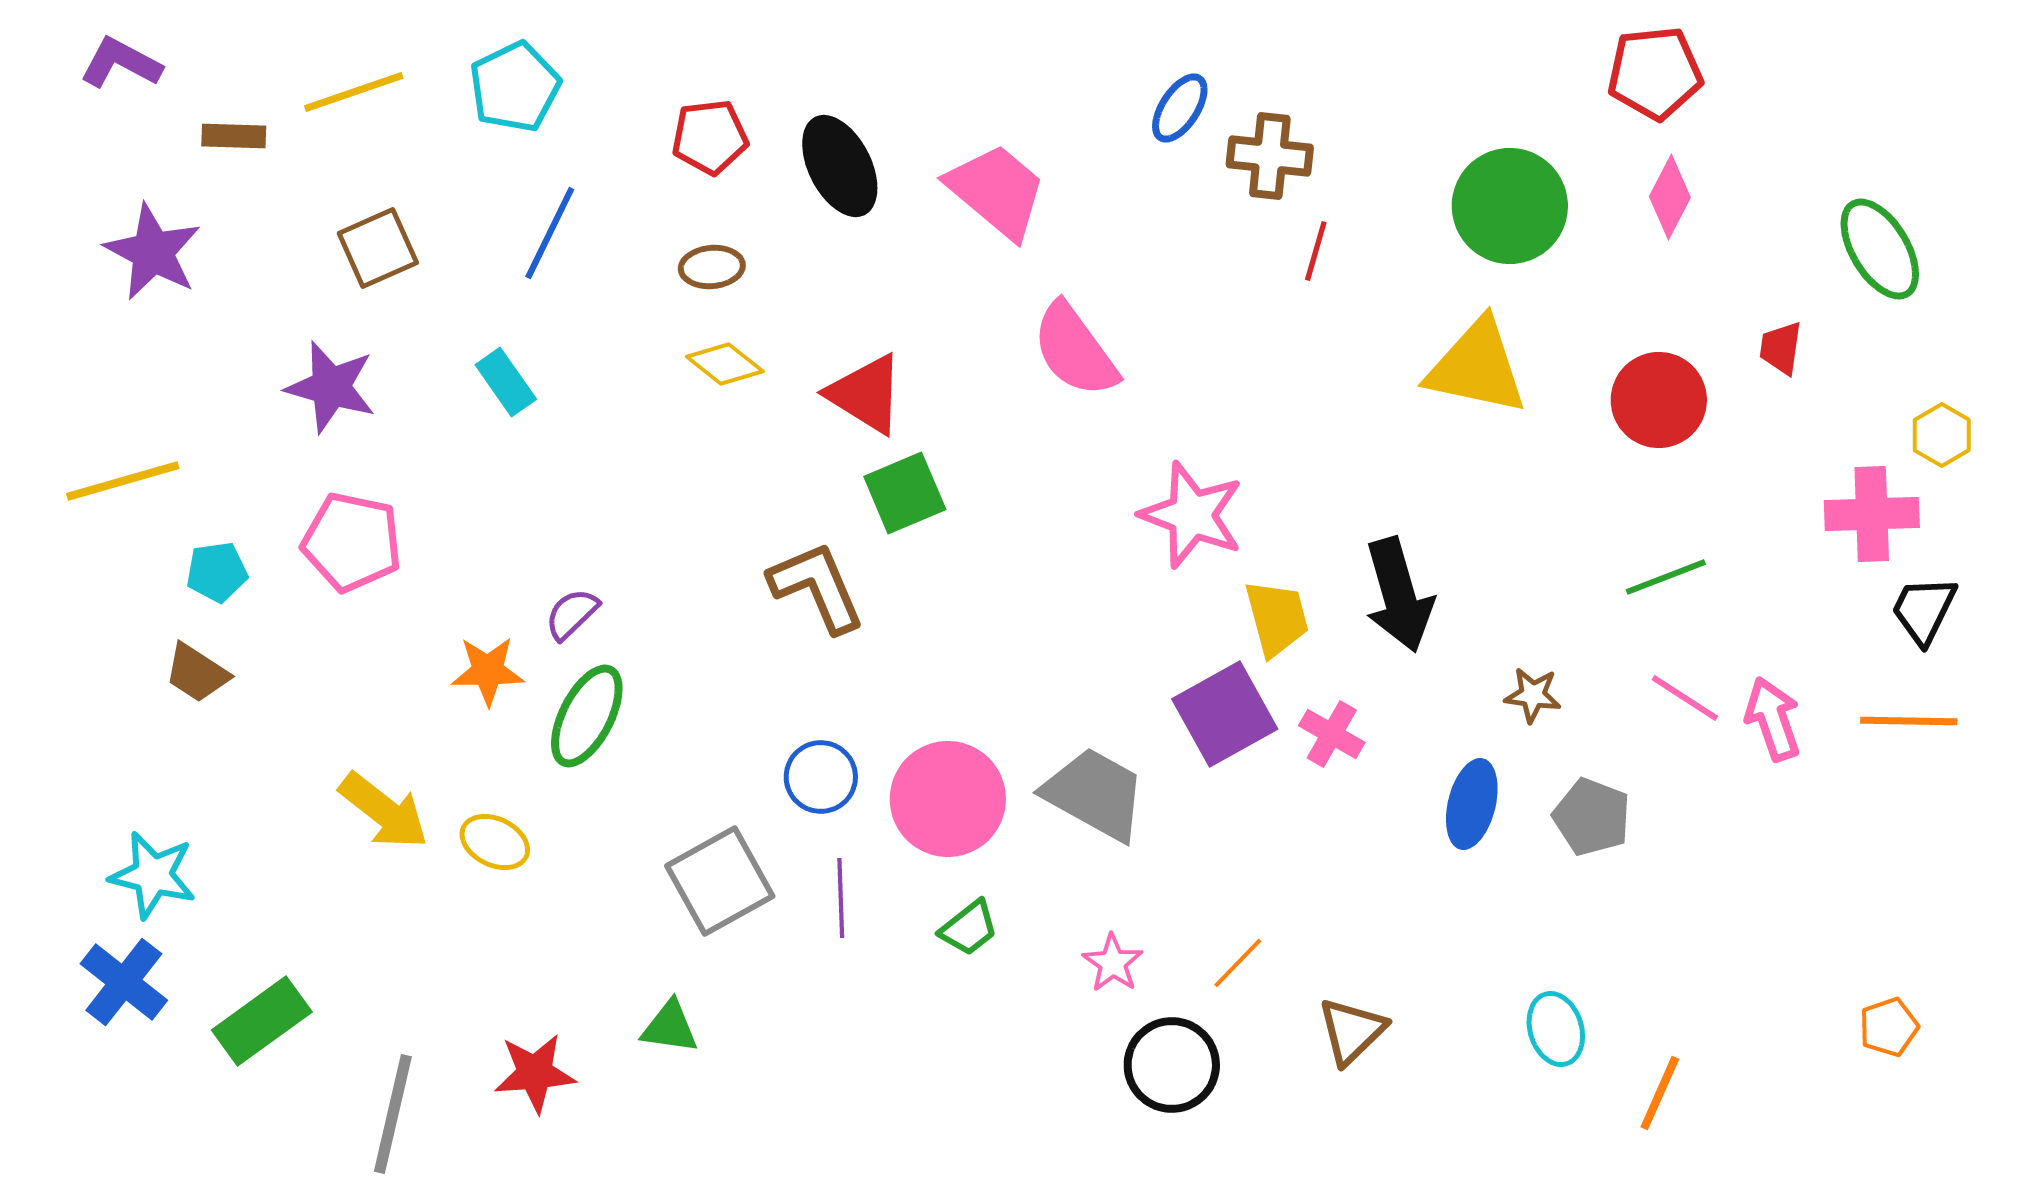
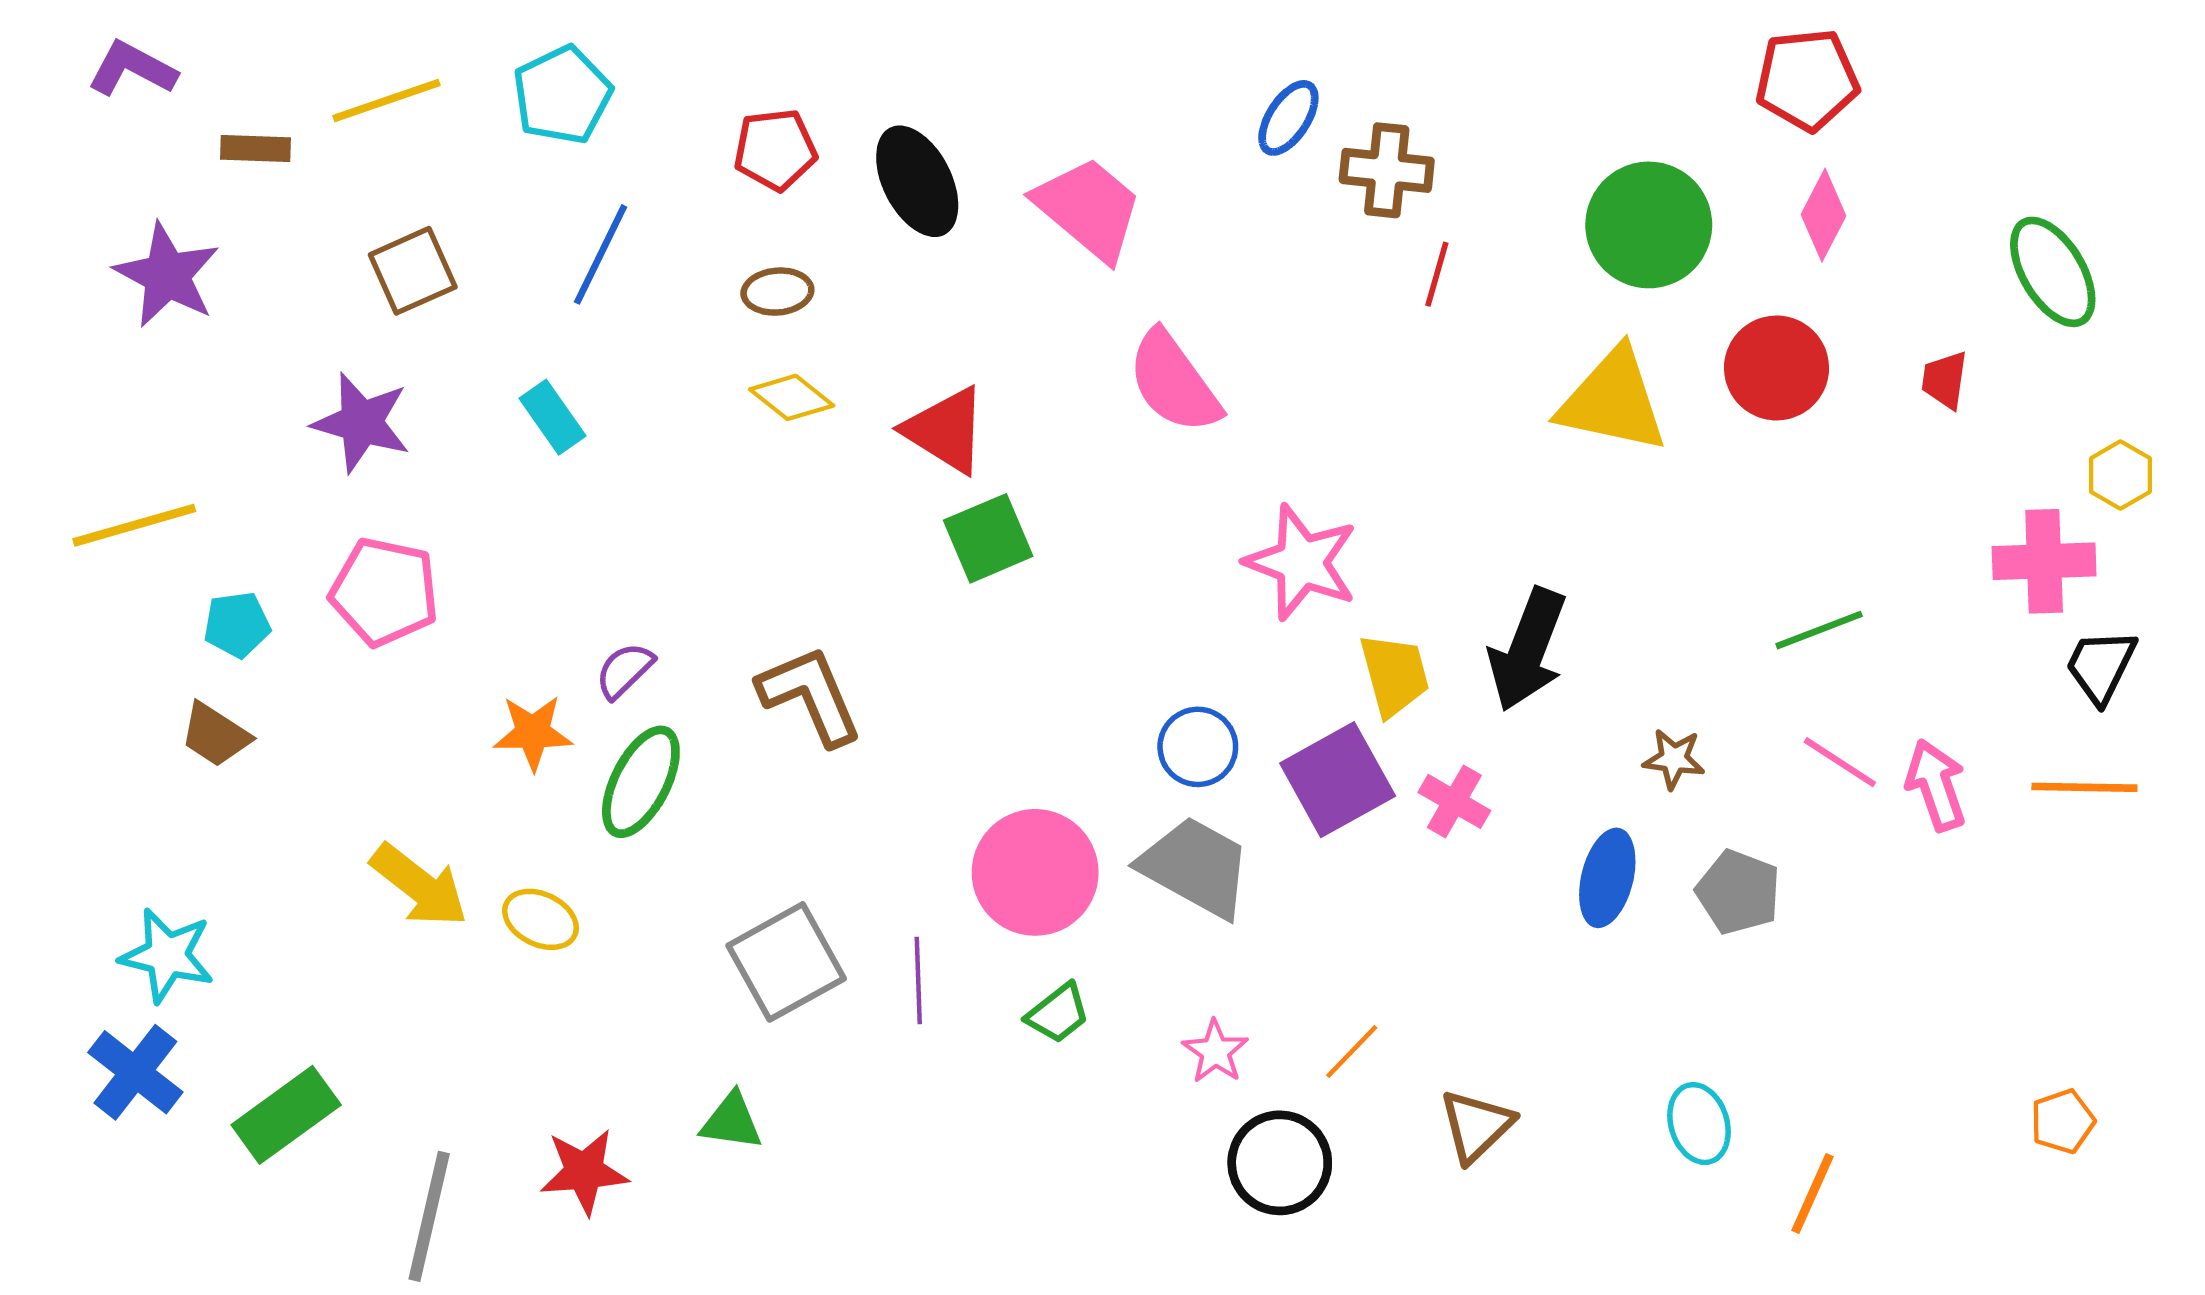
red circle: (1659, 400) -> (1777, 368), moved
brown L-shape: (817, 587) -> (810, 696), moved
black arrow: (1399, 595) -> (1528, 650), turned 37
blue circle: (821, 777) -> (1198, 747), moved

